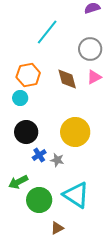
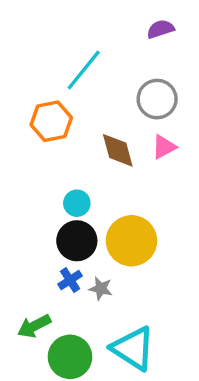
orange hexagon: (28, 75) -> (51, 121), moved
cyan circle: (20, 98) -> (77, 203), moved
black circle: (26, 132) -> (77, 241), moved

